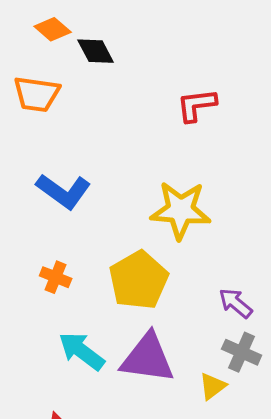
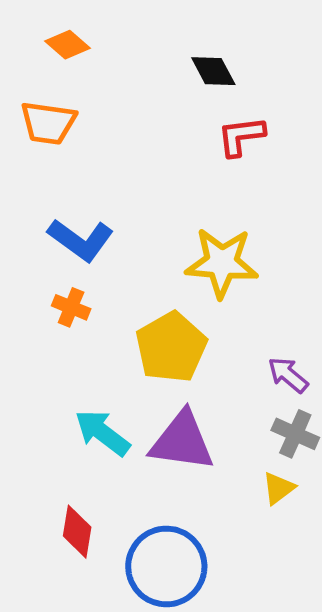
black diamond: (96, 51) -> (213, 71), moved
orange cross: (56, 277) -> (71, 307), moved
yellow triangle: (213, 386) -> (278, 488), moved

